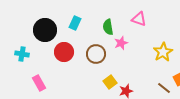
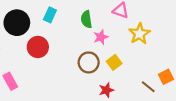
yellow star: (163, 52) -> (139, 34), moved
brown circle: (96, 54) -> (89, 62), moved
yellow square: (110, 82) -> (114, 62), moved

